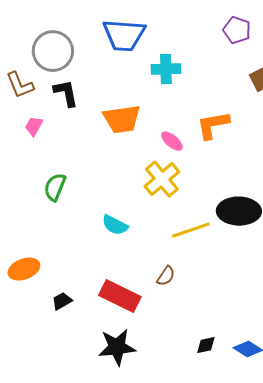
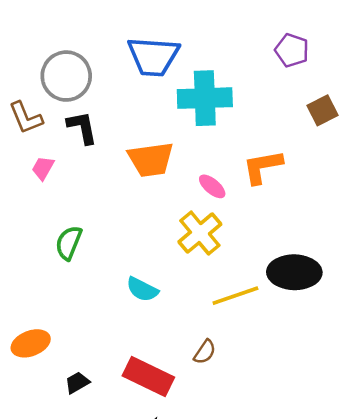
cyan cross: (166, 69) -> (205, 98), size x1.5

